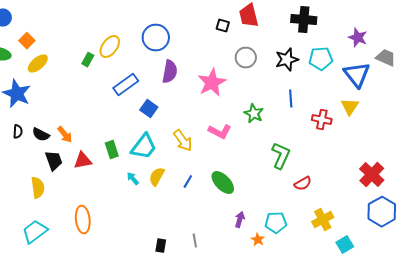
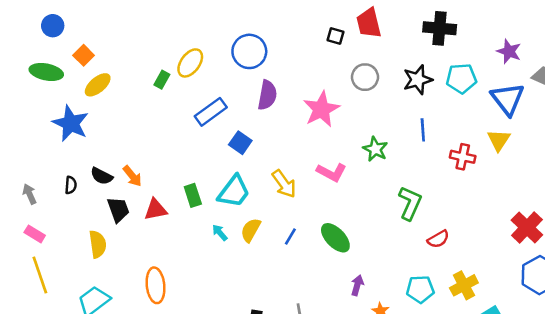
black semicircle: (18, 132) -> (71, 185), moved
cyan pentagon: (276, 223) -> (420, 289), moved

